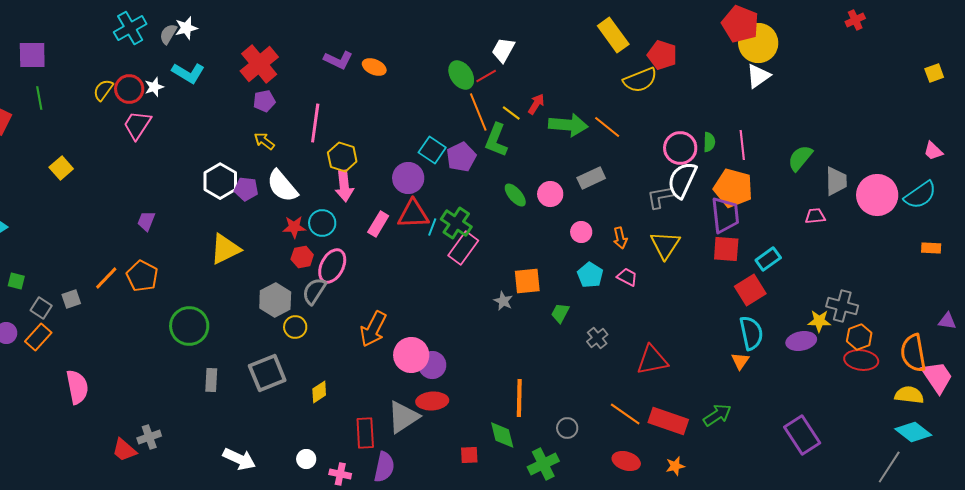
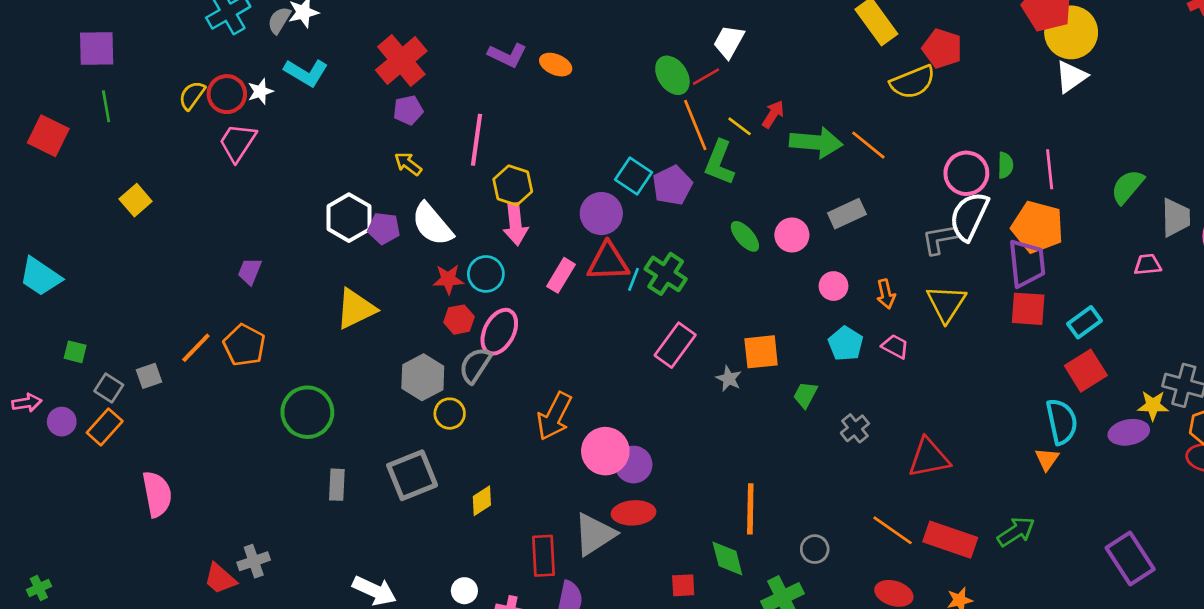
pink rectangle: (463, 248) -> (675, 345), moved
red square: (750, 290) -> (1086, 371), moved

